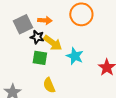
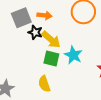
green square: (40, 58) -> (51, 58), moved

